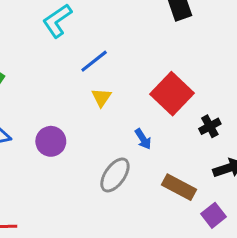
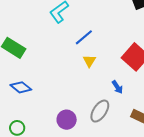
purple circle: (51, 141) -> (67, 120), moved

